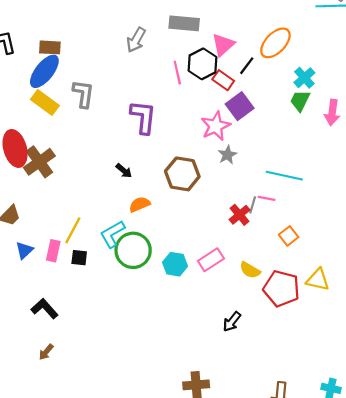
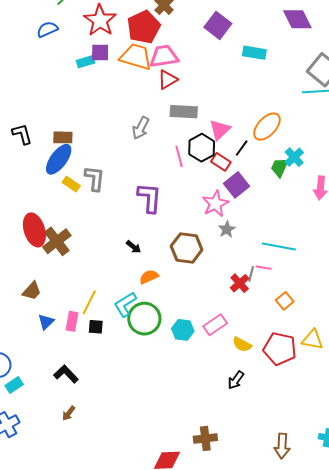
green trapezoid: (300, 101) -> (280, 167), moved
yellow rectangle: (45, 102) -> (71, 184), moved, size x0.7
yellow semicircle: (250, 270) -> (242, 344), moved

